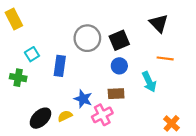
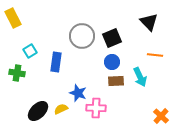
brown rectangle: (116, 94) -> (116, 81), moved
pink cross: (102, 115) -> (96, 108), turned 30

